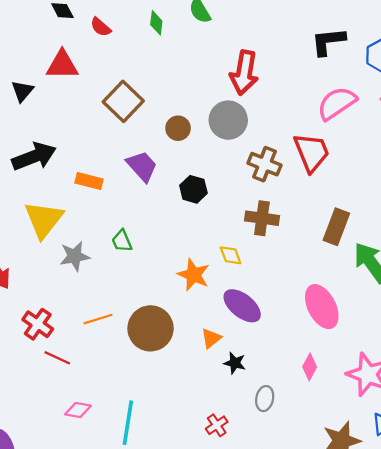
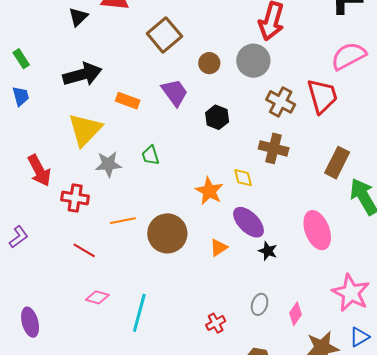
red cross: (38, 324) -> (75, 198), moved, turned -32
black star: (235, 363) -> (268, 251), moved
pink diamond: (310, 367) -> (295, 314), moved

